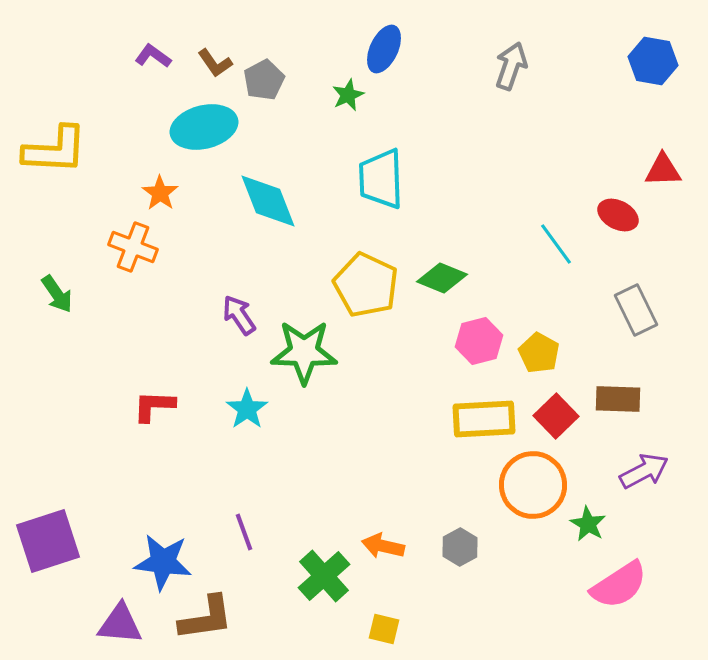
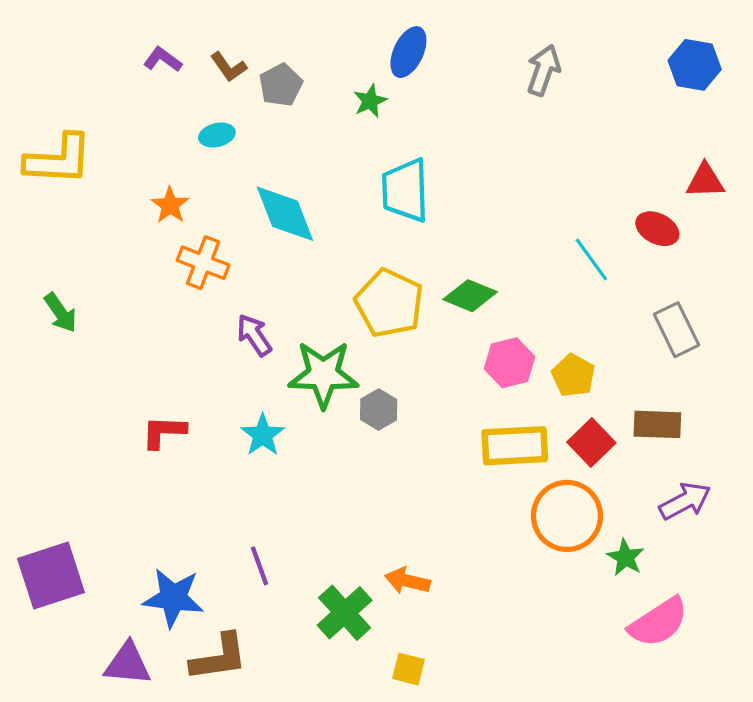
cyan ellipse: (204, 127) -> (217, 135), size x0.5
orange cross: (133, 247) -> (203, 263), moved
gray hexagon: (460, 547) -> (379, 410), moved

